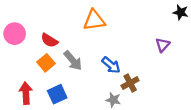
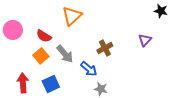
orange triangle: (94, 20) -> (72, 16), moved, turned -35
blue arrow: (111, 65) -> (89, 69), moved
brown cross: (130, 83) -> (105, 48), moved

